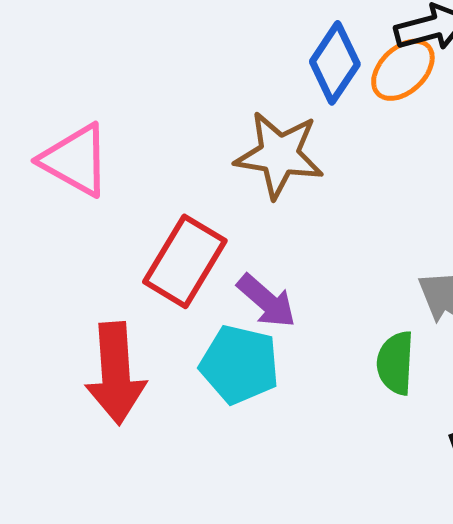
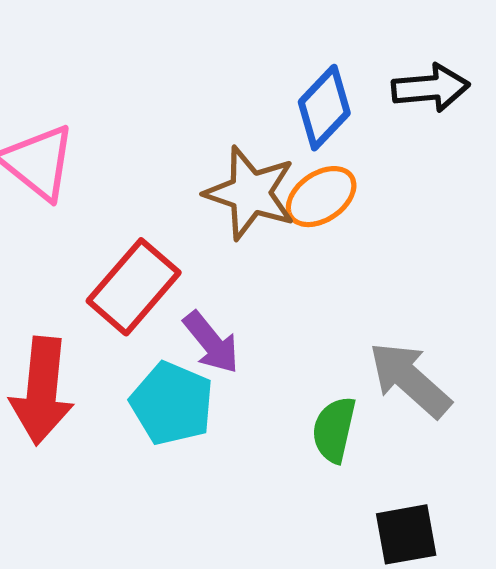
orange ellipse: (403, 70) -> (321, 197), moved

